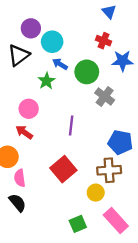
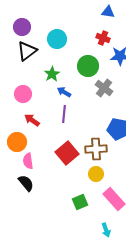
blue triangle: (109, 12) -> (108, 12), turned -40
purple circle: (31, 28) -> (22, 27), moved
blue arrow: (60, 64) -> (64, 92), moved
pink circle: (29, 109) -> (23, 94), moved
purple line: (71, 126) -> (64, 114), moved
brown cross: (109, 170) -> (96, 149), moved

